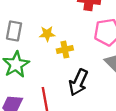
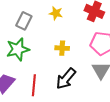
yellow star: (47, 34) -> (56, 13), moved

